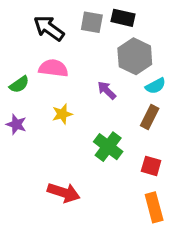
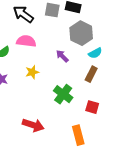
orange rectangle: (154, 207) -> (78, 135), moved

